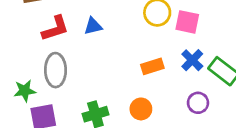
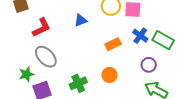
blue triangle: (93, 26) -> (81, 20), moved
gray ellipse: (56, 70) -> (46, 57), turned -35

